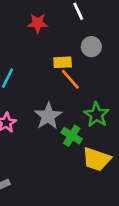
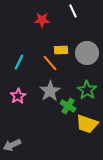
gray circle: (91, 47) -> (87, 53), moved, size x1.5
orange line: (70, 79) -> (50, 63), moved

